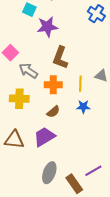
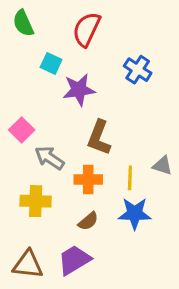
blue cross: (96, 14) -> (138, 70), moved
blue star: (83, 107) -> (135, 213), size x1.5

